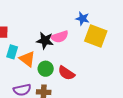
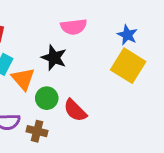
blue star: (82, 19) -> (127, 35), moved
pink semicircle: (60, 37) -> (74, 27), moved

